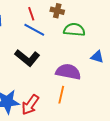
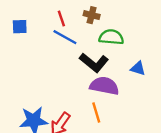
black L-shape: (27, 58) -> (94, 63), moved
orange line: (61, 95) -> (96, 112), turned -30

